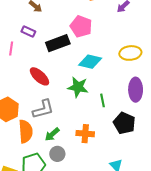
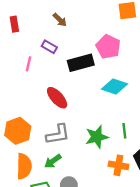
green star: (78, 87) -> (97, 137), moved, turned -30
orange semicircle: (26, 131) -> (24, 166), moved
green arrow: (52, 134) -> (53, 161), moved
orange cross: (85, 134) -> (118, 165), moved

